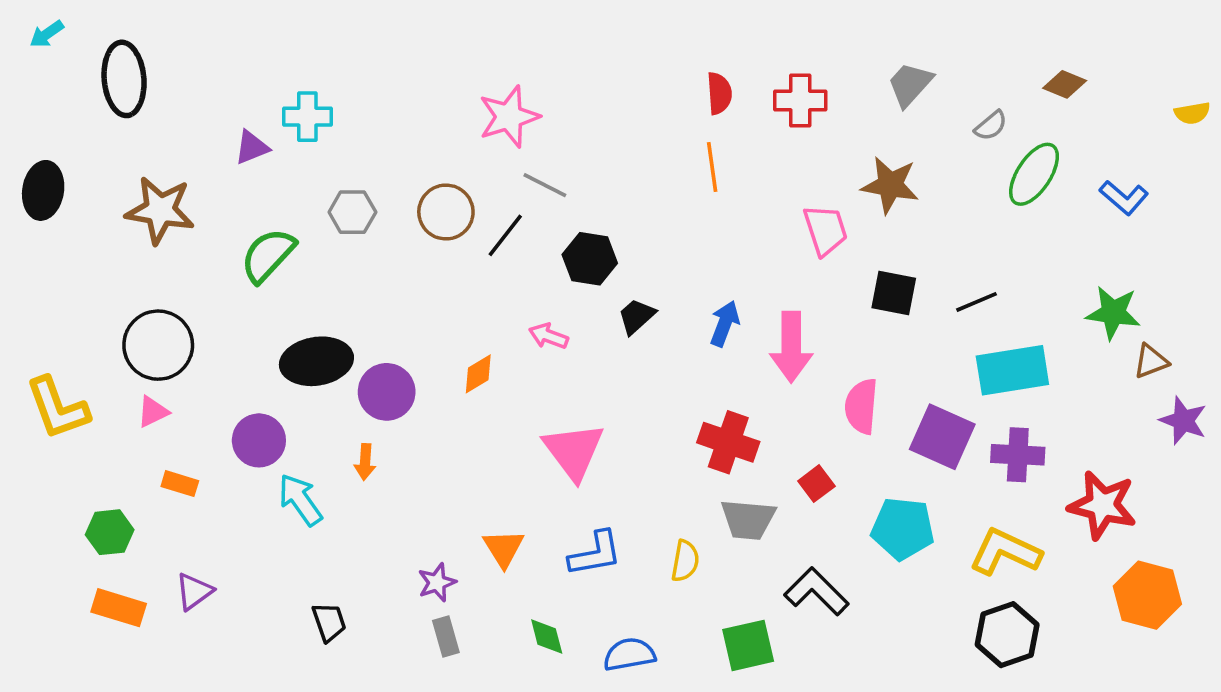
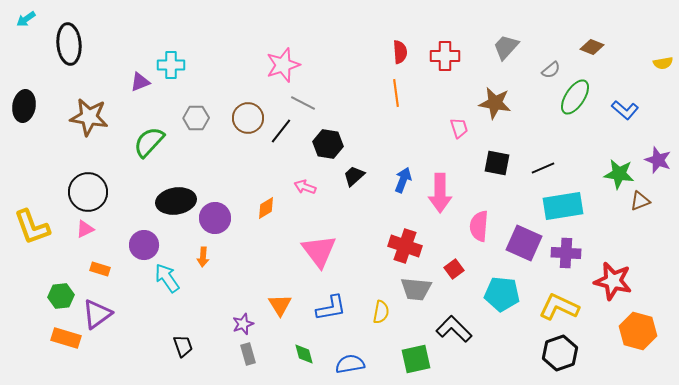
pink trapezoid: (825, 230) -> (459, 128), size x0.7
purple star: (1183, 421) -> (658, 160), moved
purple triangle: (194, 591) -> (97, 314), moved, size x1.4

